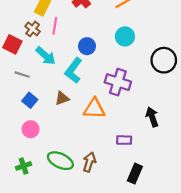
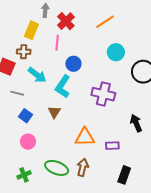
pink line: (55, 26) -> (57, 43), moved
brown cross: (33, 29) -> (24, 52), turned -32
cyan circle: (125, 36) -> (116, 52), moved
brown triangle: (62, 98) -> (54, 112), turned -32
orange triangle: (94, 109) -> (85, 137), moved

